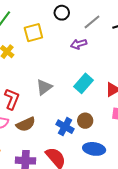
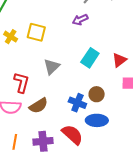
yellow square: (33, 33) -> (36, 32), moved, turned 36
blue ellipse: (94, 149) -> (97, 120), moved

